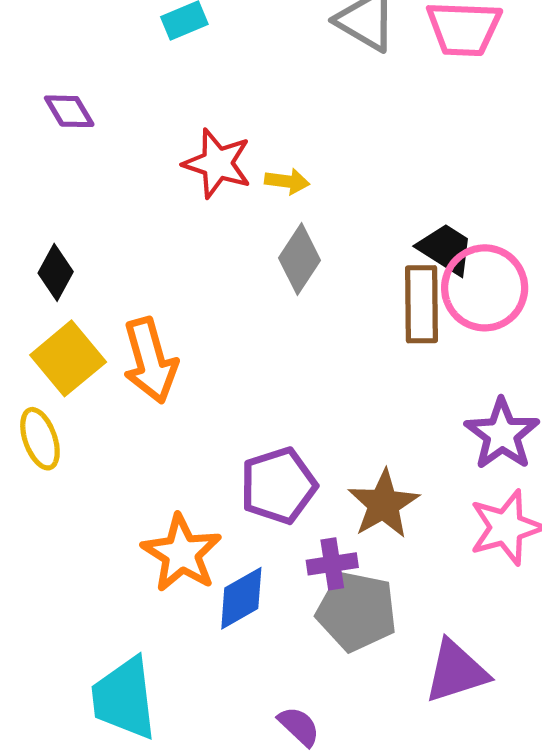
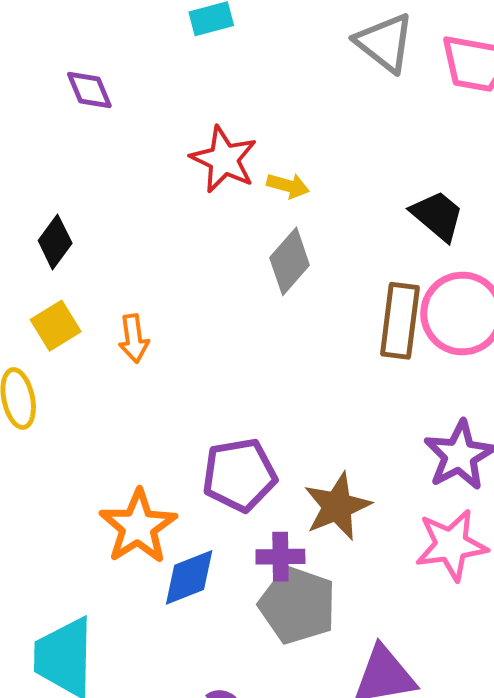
black trapezoid: (446, 249) -> (437, 216), moved
yellow square: (68, 358) -> (56, 326), size x0.7
orange arrow: (150, 361) -> (134, 338), size x0.6

